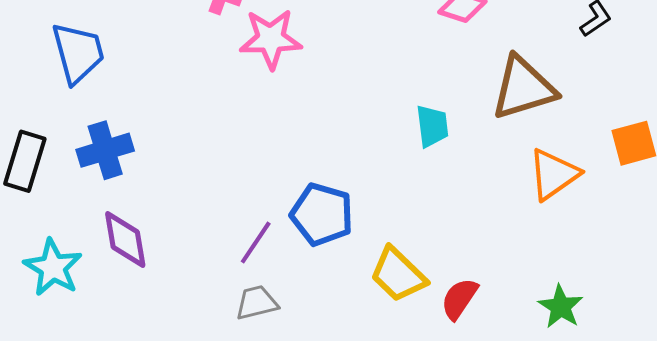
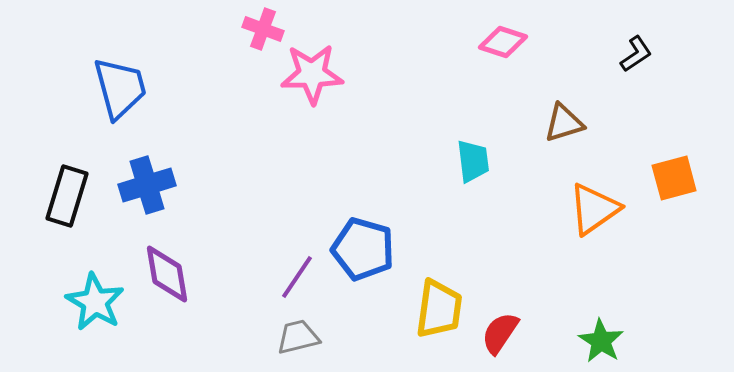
brown triangle: (524, 88) -> (564, 123), size x0.6
yellow trapezoid: (398, 275) -> (439, 309), turned -126

